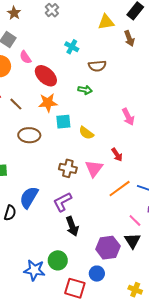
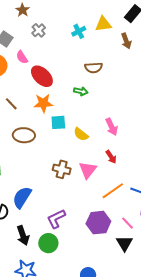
gray cross: (52, 10) -> (39, 30), moved
brown star: (14, 13) -> (23, 10), moved
cyan cross: (72, 47) -> (79, 31), moved, turned 32
pink arrow: (128, 117) -> (112, 127), moved
purple L-shape: (62, 202) -> (56, 219), moved
black arrow: (72, 226) -> (23, 235), moved
purple hexagon: (108, 248) -> (98, 223), moved
green circle: (58, 260) -> (48, 243), moved

